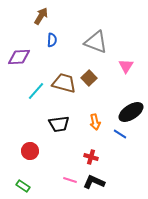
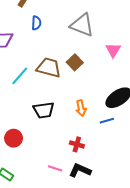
blue line: (120, 134) -> (107, 121), turned -48

